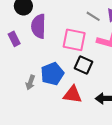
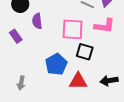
purple semicircle: (38, 26) -> (37, 21), size x0.7
gray arrow: (30, 82) -> (21, 83), moved

